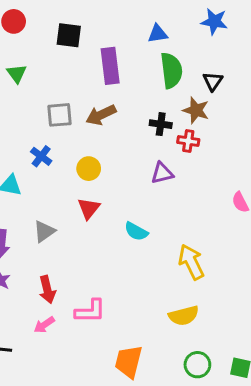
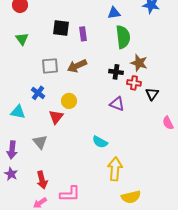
black square: (69, 35) -> (61, 28), moved
purple rectangle: (110, 66) -> (83, 34), size x0.6
black triangle: (213, 81) -> (152, 94), moved
purple triangle: (162, 173) -> (117, 104), turned 35
red triangle: (89, 208) -> (56, 117), moved
gray triangle: (44, 231) -> (40, 142), turned -35
yellow arrow: (191, 262) -> (115, 169), moved, turned 30

